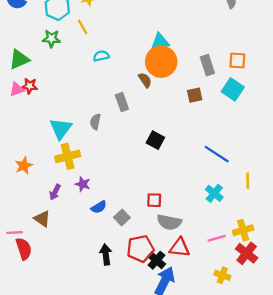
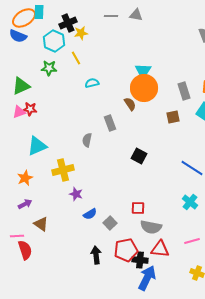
cyan triangle: (160, 42) -> (143, 71), turned -48
cyan triangle: (61, 129) -> (37, 146), moved, turned 30
purple arrow: (55, 192) -> (25, 204), moved, turned -144
black cross: (157, 260) -> (140, 260), turned -35

